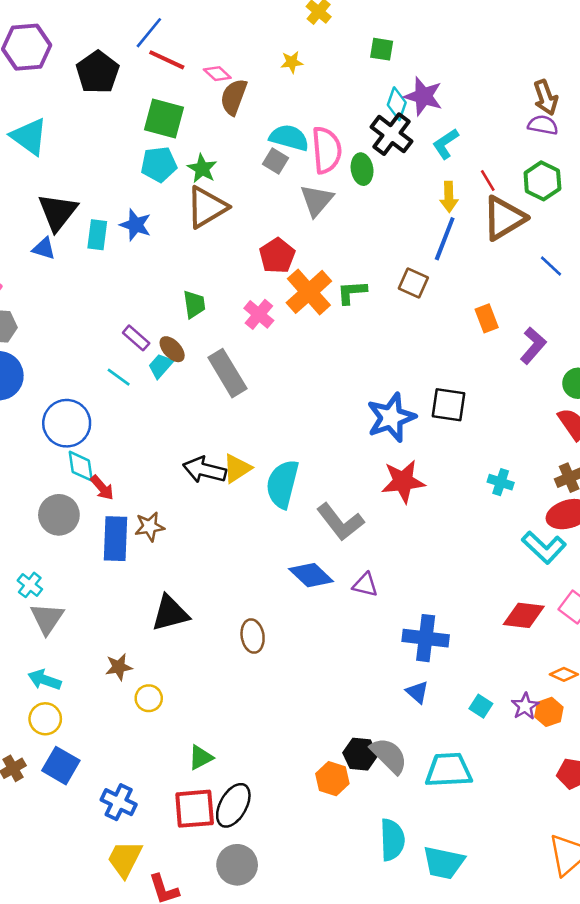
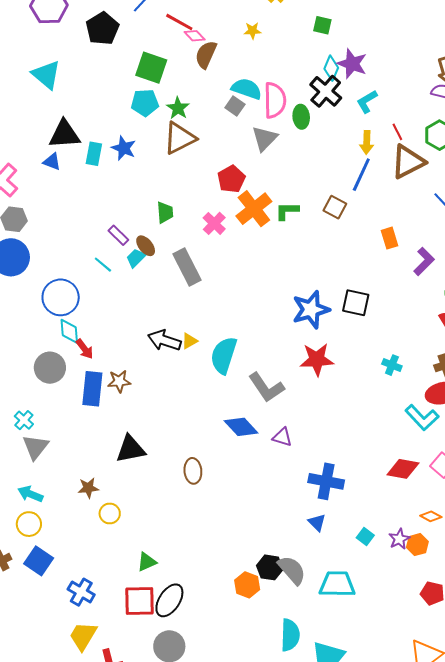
red line: (167, 60) -> (179, 22), moved
black triangle: (58, 212) -> (64, 134), turned 44
yellow triangle: (237, 468) -> (189, 341), size x0.7

